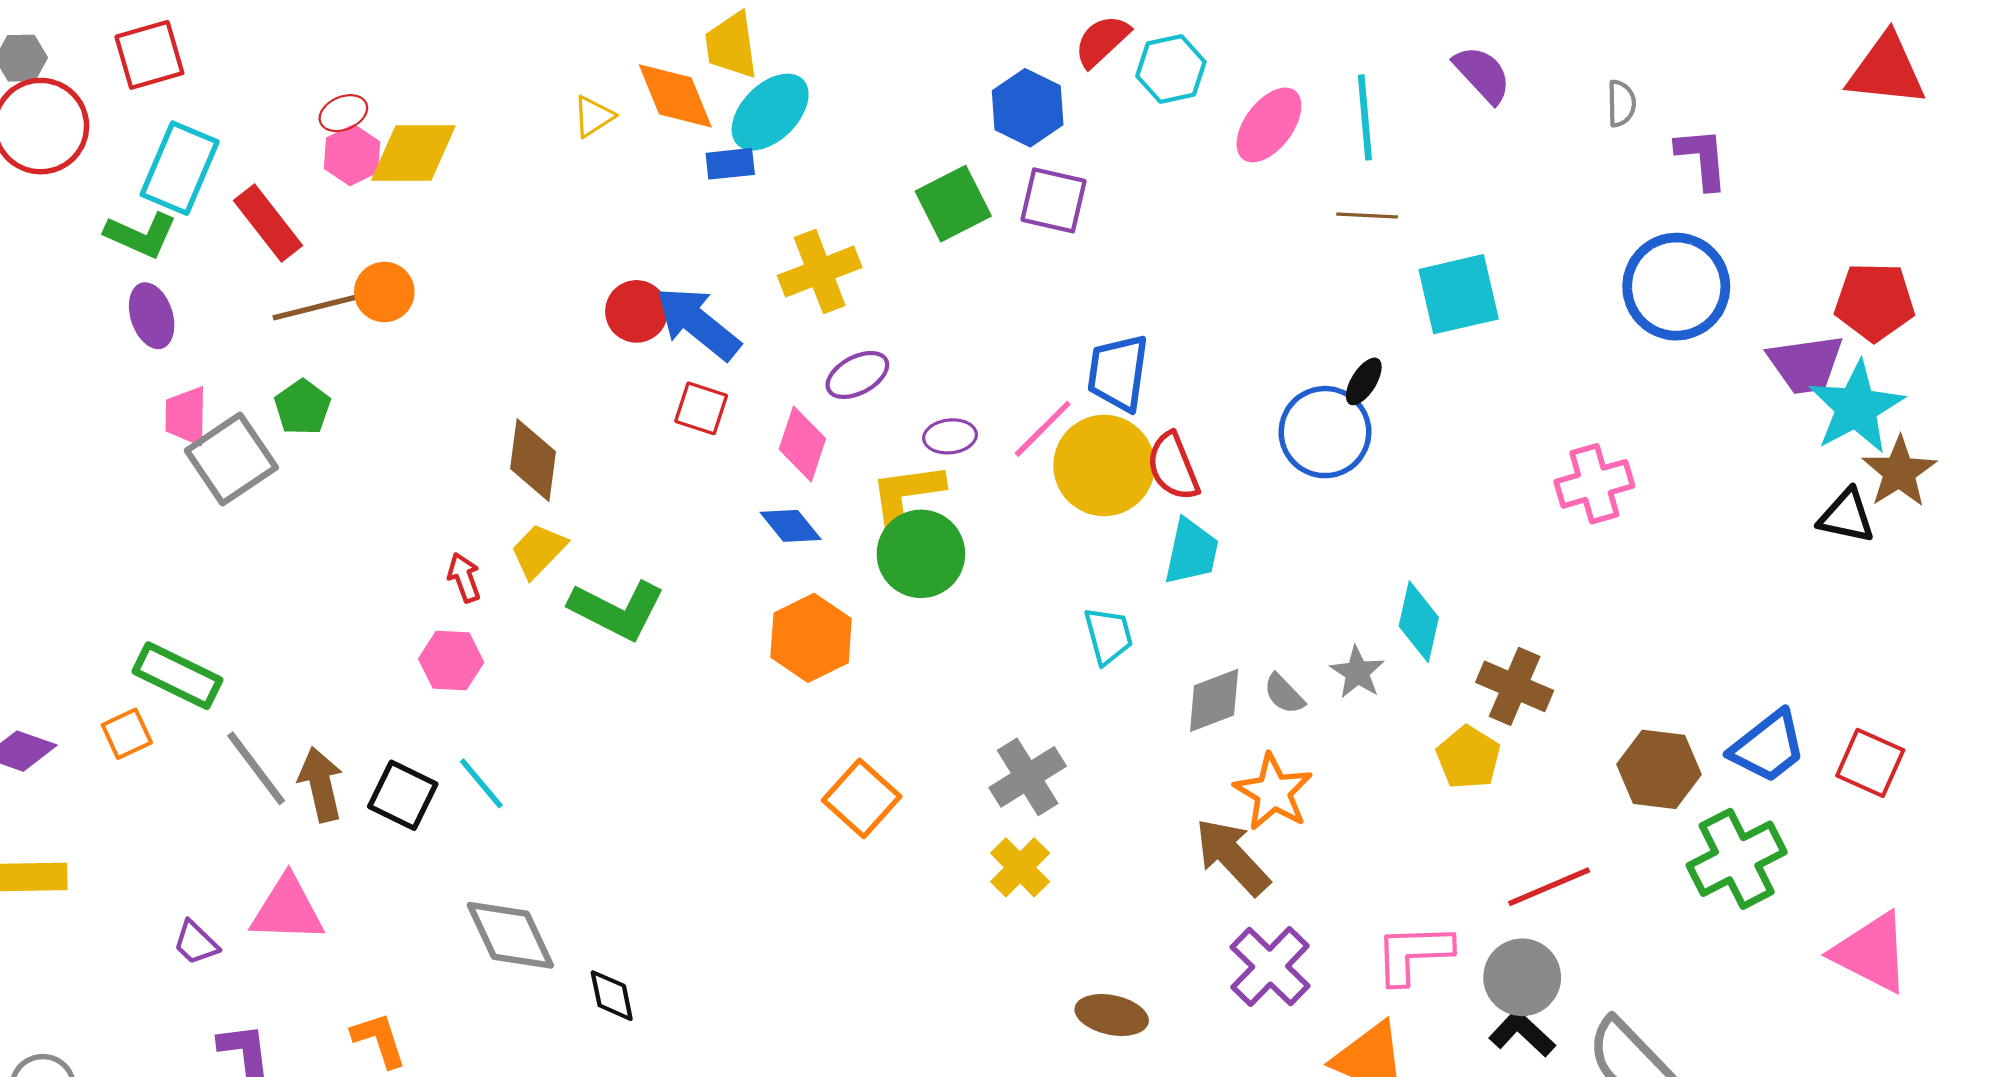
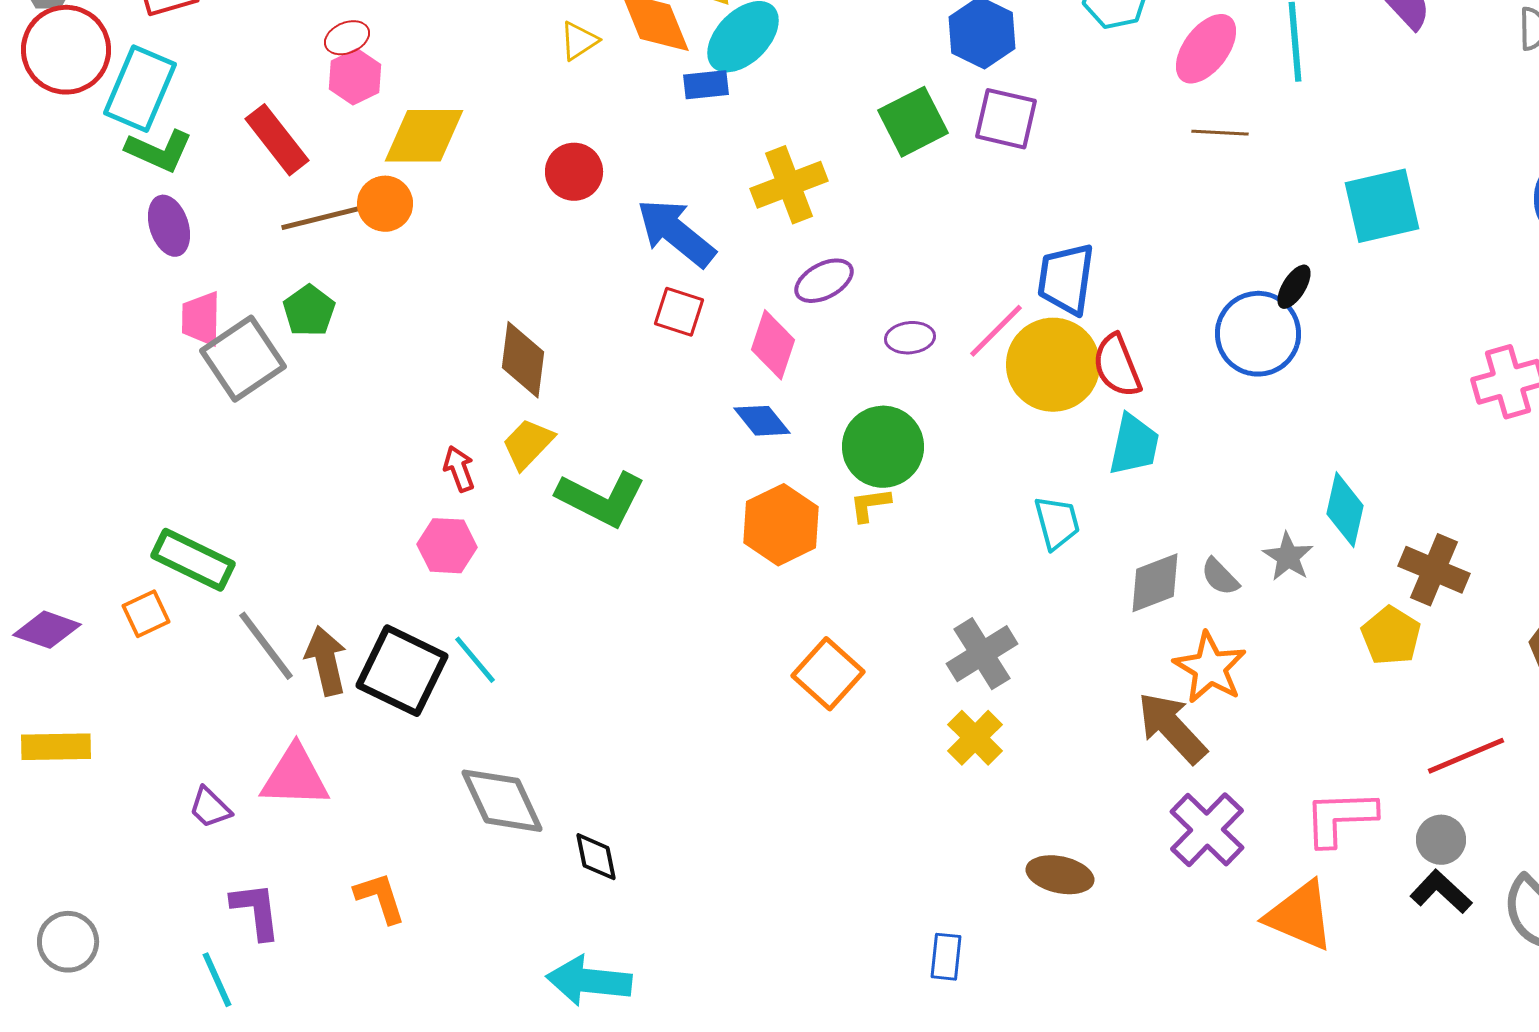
yellow diamond: (413, 153) -> (424, 136), moved
cyan rectangle: (180, 168) -> (140, 89), moved
brown line: (1367, 215) -> (1220, 133), moved
red circle: (636, 311) -> (574, 172), moved
yellow L-shape: (907, 493) -> (870, 505), moved, size x0.6
black square: (403, 795) -> (402, 671), size x1.4
gray circle: (1522, 977) -> (1441, 840), size x0.7

